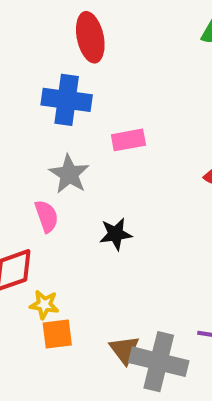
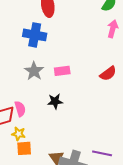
pink rectangle: (128, 140) -> (62, 71), moved
pink semicircle: (47, 216) -> (20, 109), moved

